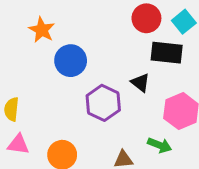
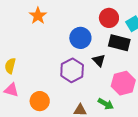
blue circle: (71, 61) -> (80, 38), moved

